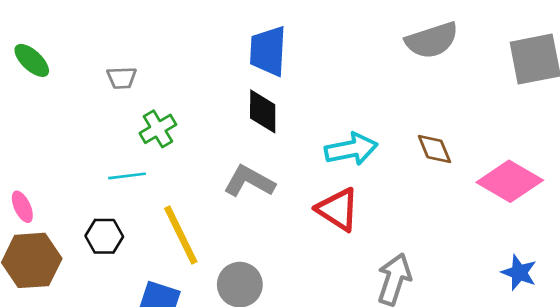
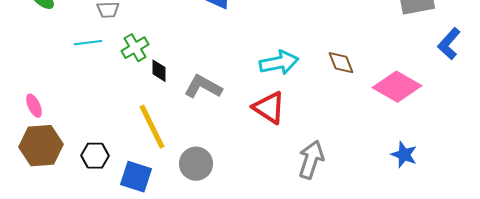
black diamond: (263, 111) -> (159, 71), moved, size x0.7
cyan line: (127, 176) -> (88, 43), moved
black hexagon: (104, 236) -> (95, 156), moved

